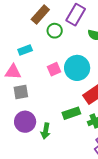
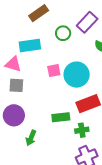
brown rectangle: (40, 15) -> (39, 13), moved
cyan rectangle: (25, 50) -> (30, 45), size x1.5
green arrow: (46, 131) -> (31, 138), moved

